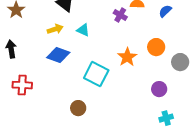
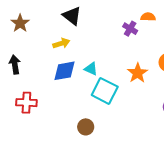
cyan triangle: (83, 30) -> (91, 69), moved
blue diamond: (58, 55) -> (65, 71), turned -30

